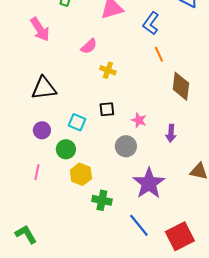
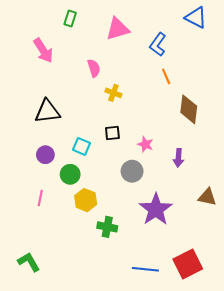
pink semicircle: (89, 46) -> (94, 68), turned -66
blue line: (139, 225) -> (145, 269), moved, turned -45

